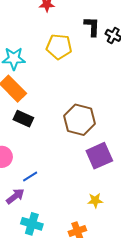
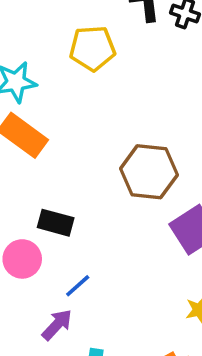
black rectangle: (23, 119) -> (56, 223), moved

